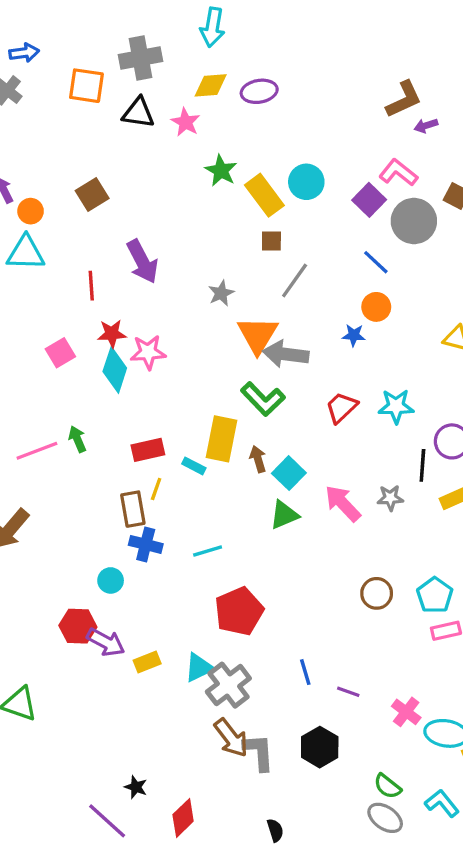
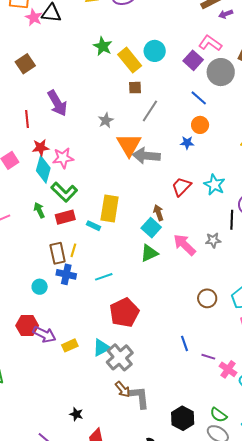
pink star: (186, 122) -> (34, 17), moved
green L-shape: (263, 399) -> (64, 192), moved
cyan star: (396, 406) -> (214, 185), turned 30
green arrow: (77, 439) -> (39, 210), moved
brown arrow: (258, 459) -> (158, 213), moved
yellow line: (156, 489) -> (73, 250), moved
cyan circle: (111, 580) -> (40, 287), moved
blue line: (305, 672) -> (185, 343), moved
purple line: (348, 692) -> (208, 357), moved
brown arrow: (231, 738) -> (123, 389), size x0.7
black hexagon: (320, 747) -> (183, 418), moved
black star: (136, 787) -> (76, 414), moved

